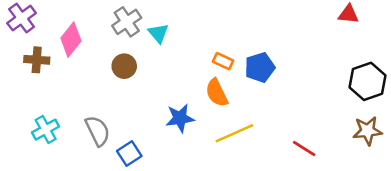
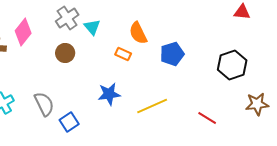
orange rectangle: (223, 61) -> (123, 54), moved
black hexagon: (367, 81) -> (232, 65), moved
orange semicircle: (217, 93) -> (138, 33), moved

